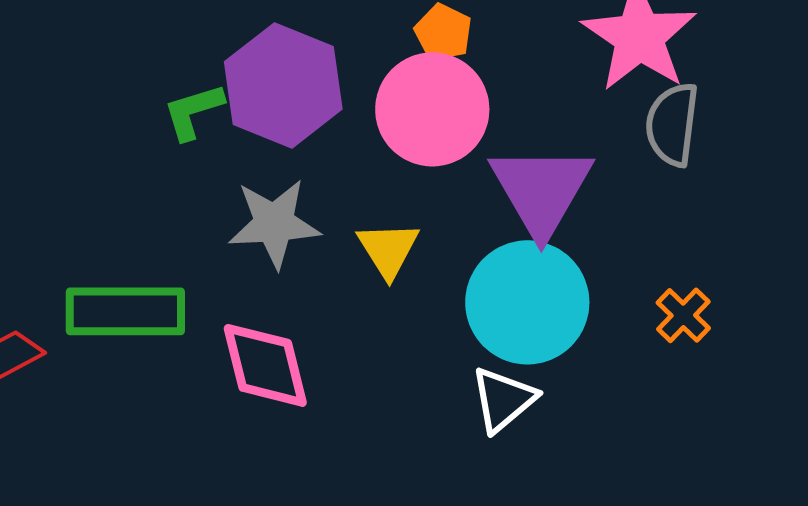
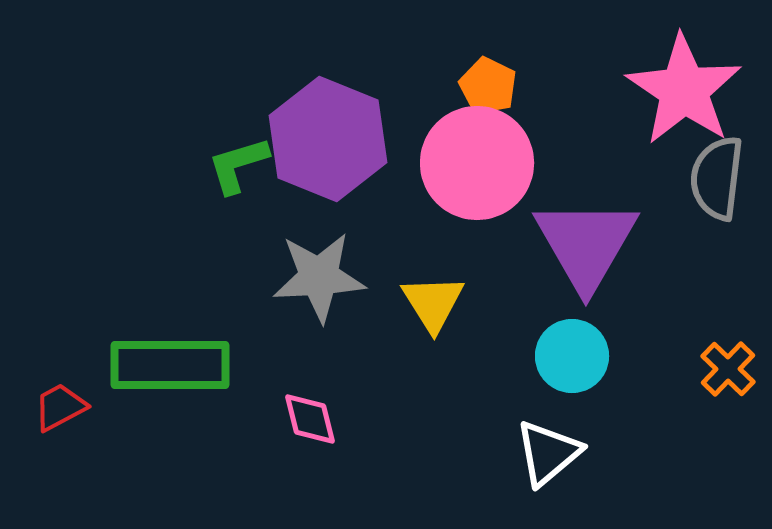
cyan circle: (527, 302) -> (572, 356), size x0.6
pink diamond: (265, 365) -> (310, 419), size x0.6

